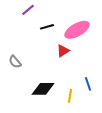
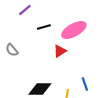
gray semicircle: (15, 62) -> (12, 50), moved

